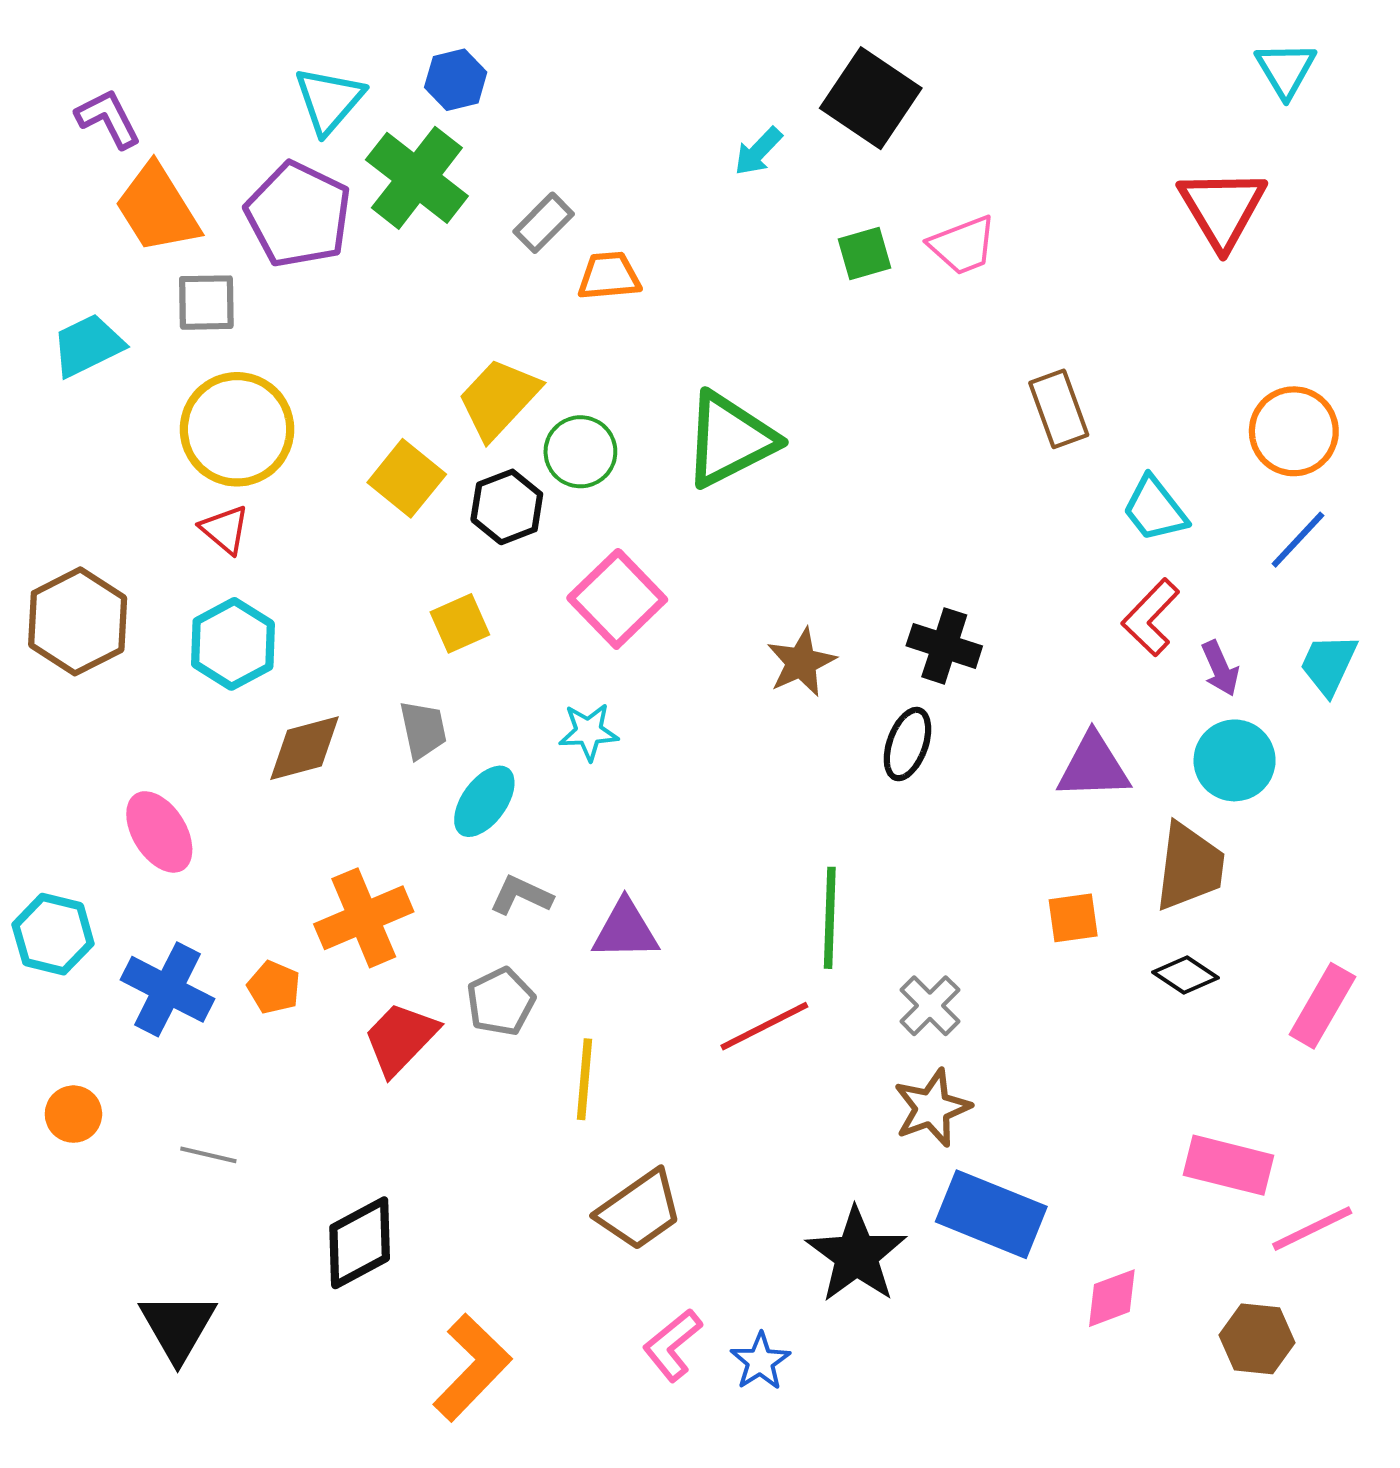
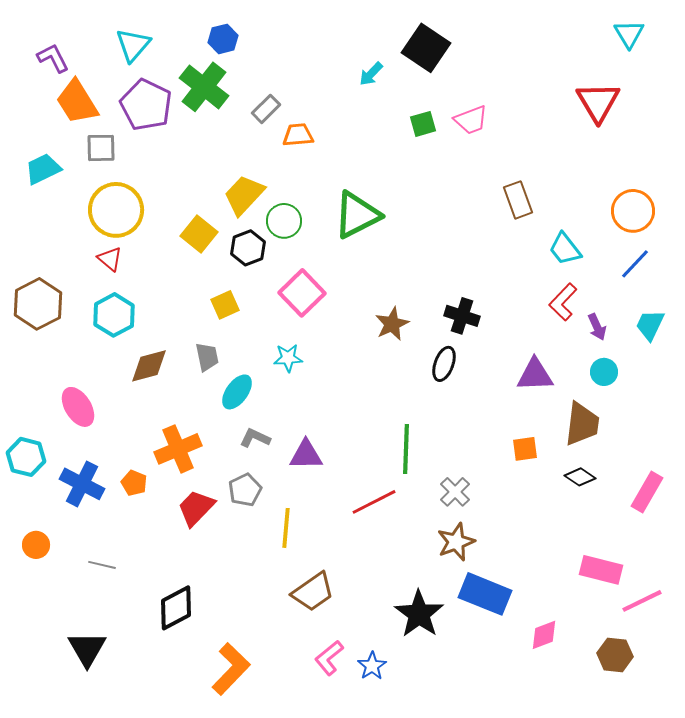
cyan triangle: (329, 100) -> (133, 45), moved
cyan circle: (1235, 760) -> (604, 372), size x0.7

